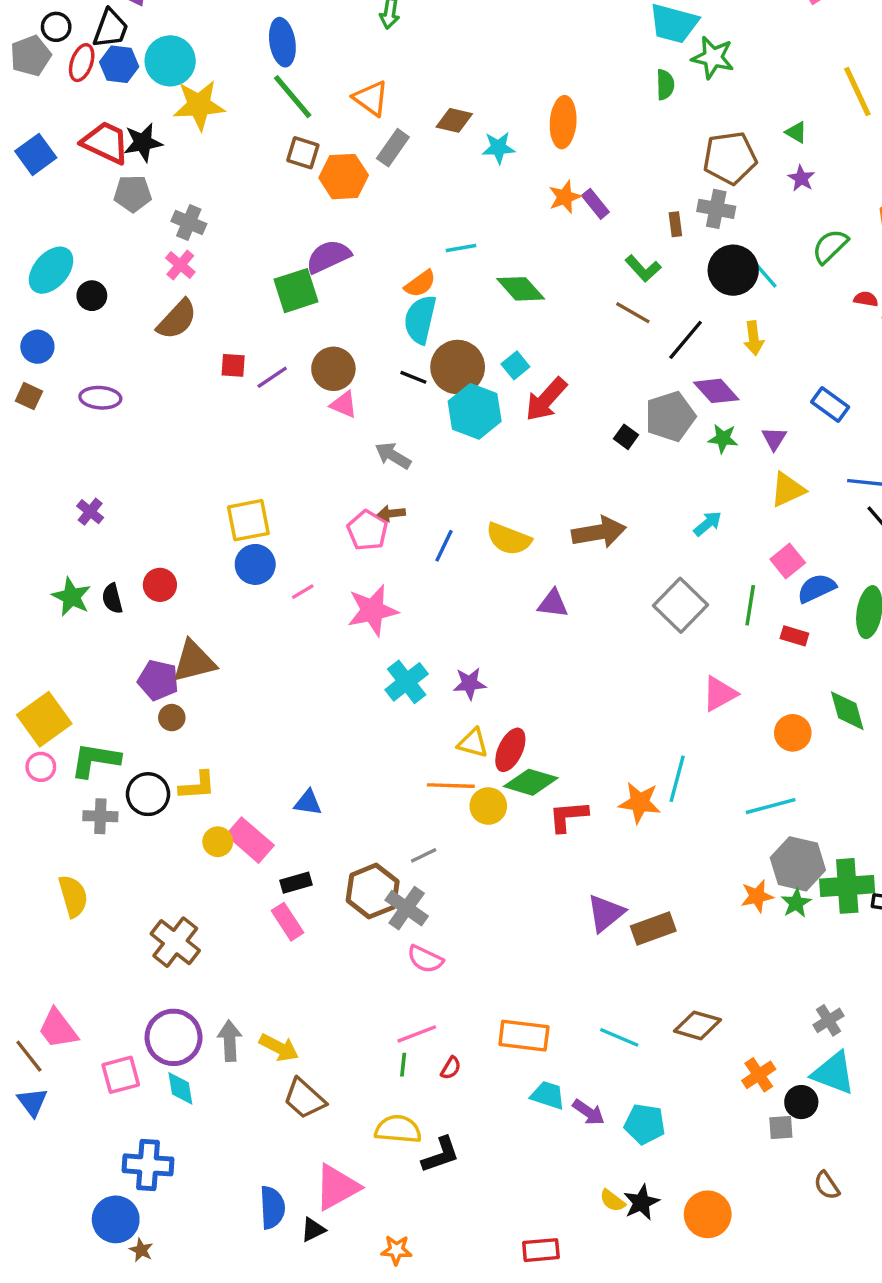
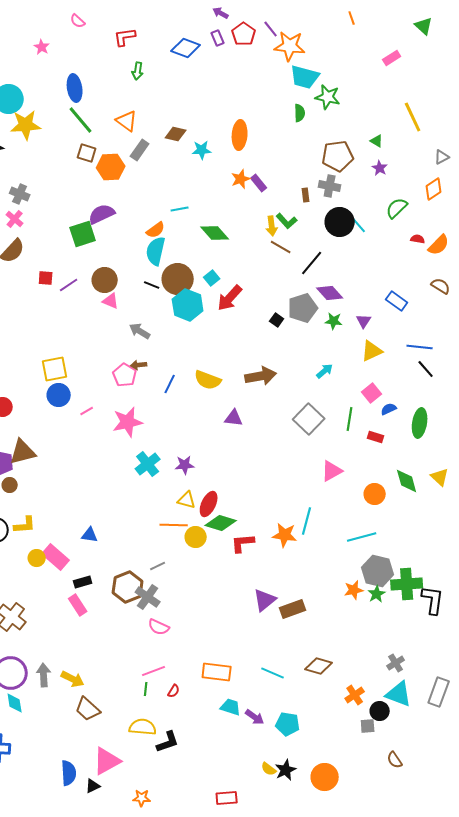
yellow arrow: (754, 338) -> (272, 226), moved
blue semicircle: (817, 588) -> (389, 409), size x0.7

